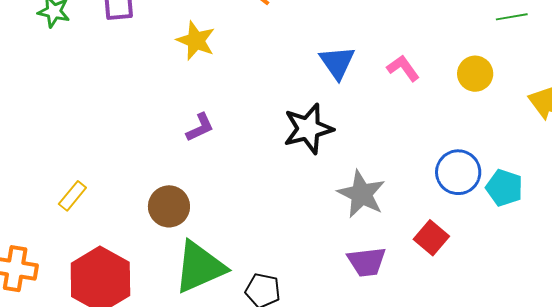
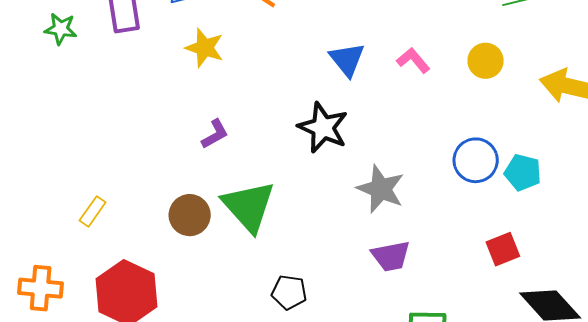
black star: (308, 129) -> (323, 128), turned -30
red square: (431, 238) -> (503, 249), moved, turned 32
green triangle: (200, 267) -> (249, 206), moved, turned -44

